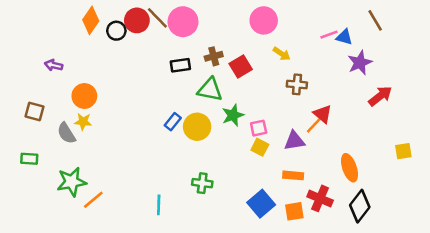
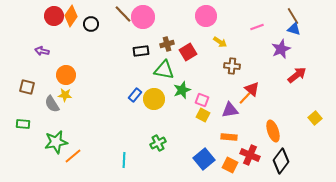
red circle: (137, 20) -> (54, 16), moved
blue triangle: (344, 37) -> (294, 29), moved
pink square: (259, 128) -> (202, 100), turned 32
yellow square: (403, 151) -> (315, 118), turned -32
green cross: (202, 183) -> (158, 143), turned -35
orange square: (294, 211) -> (230, 165), turned 35

